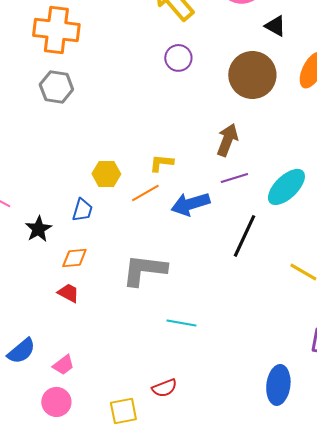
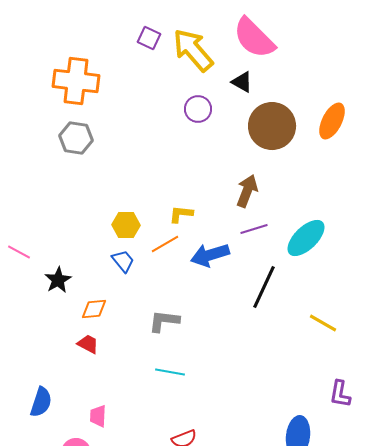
black triangle: (275, 26) -> (242, 82), moved
blue trapezoid: (82, 210) -> (123, 261), moved, turned -55
gray L-shape: (144, 270) -> (164, 321), size x0.7
cyan line: (181, 323) -> (170, 372), moved
blue semicircle: (21, 351) -> (41, 402), turned -32
pink trapezoid: (63, 365) -> (98, 416), moved, turned 130

